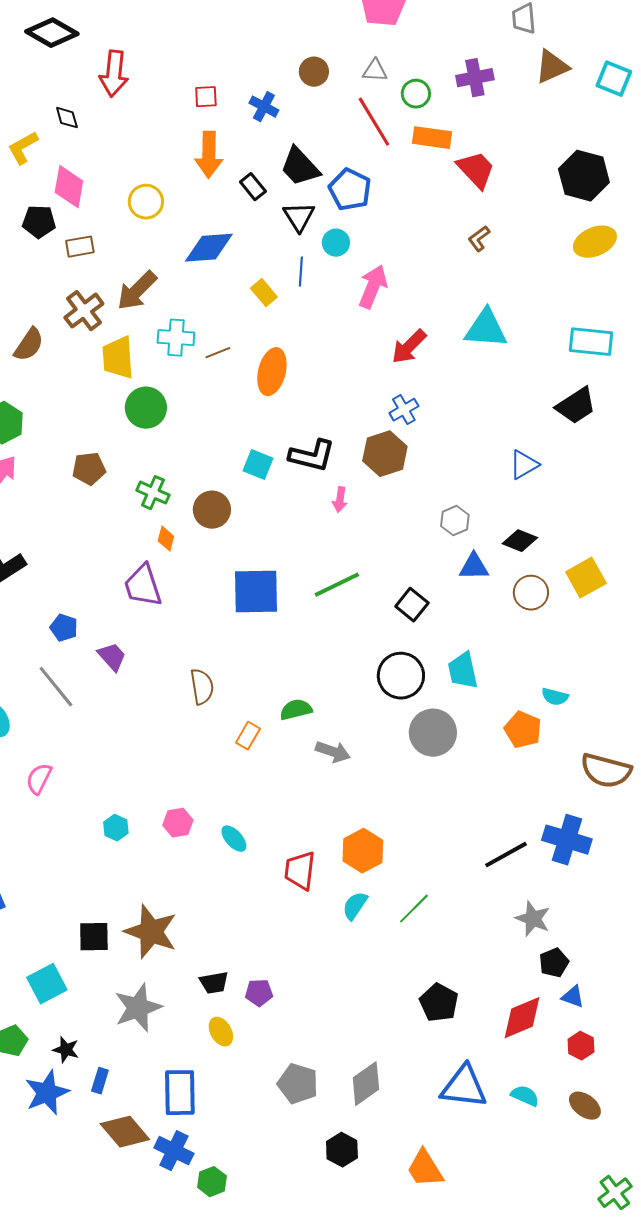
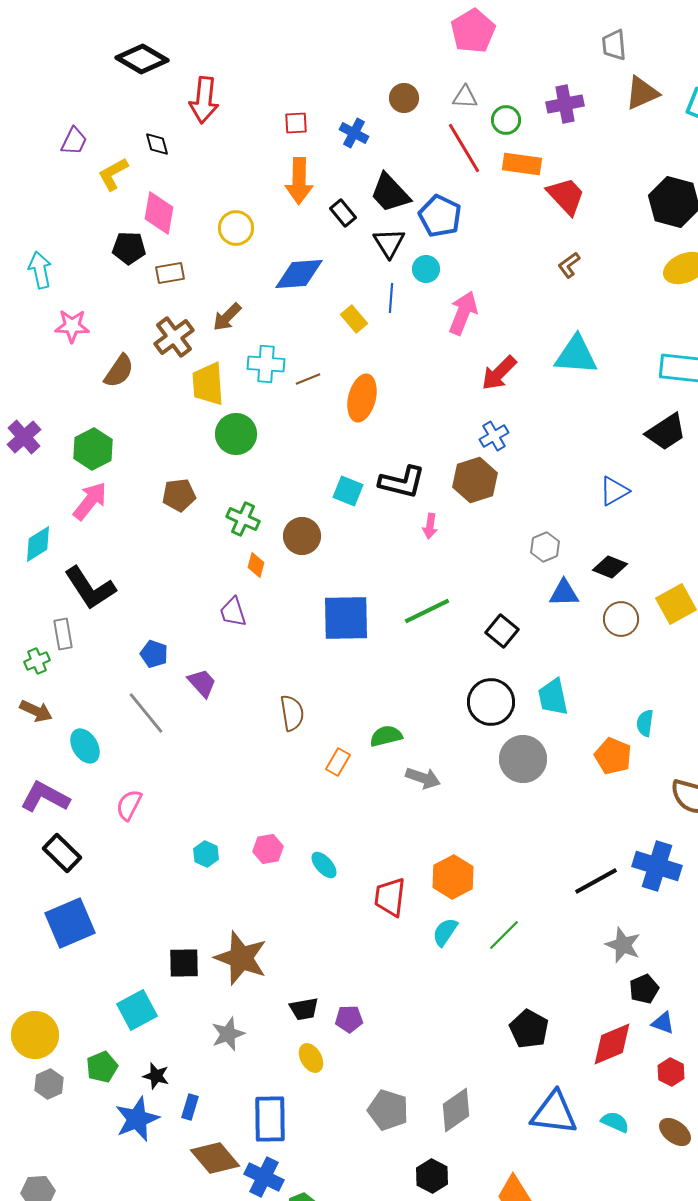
brown arrow: (137, 291) -> (227, 317), size x0.7
purple trapezoid: (143, 586) -> (233, 612), size x0.7
cyan semicircle: (555, 697) -> (645, 723), turned 84
gray star: (138, 1008) -> (228, 1034), size x0.7

